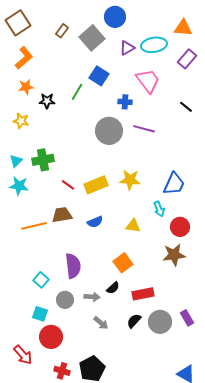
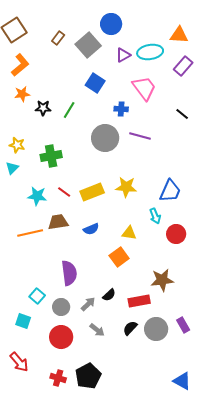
green line: (77, 92) -> (69, 110), moved
yellow star: (21, 121) -> (17, 145), moved
green cross: (43, 160) -> (51, 156), moved
cyan star: (19, 186) -> (37, 196), moved
brown star: (174, 255) -> (162, 280), moved
orange square: (123, 263) -> (119, 257), moved
cyan square: (41, 280) -> (37, 296), moved
gray arrow: (92, 297) -> (88, 304), turned -49
cyan square: (40, 314) -> (23, 321), moved
red circle: (51, 337) -> (61, 337), moved

